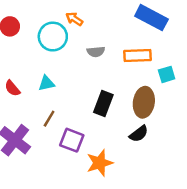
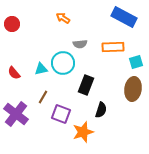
cyan circle: (53, 37) -> (63, 63), moved
brown ellipse: (144, 102) -> (133, 89), moved
black semicircle: (139, 134) -> (101, 110), moved, turned -35

